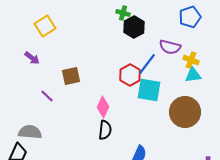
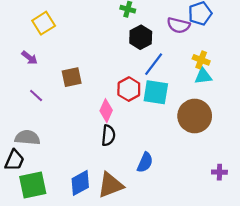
black hexagon: (134, 27) -> (141, 37), moved
purple semicircle: (170, 47) -> (178, 25), moved
red hexagon: (130, 75) -> (129, 89), moved
purple line: (47, 96) -> (36, 95), moved

